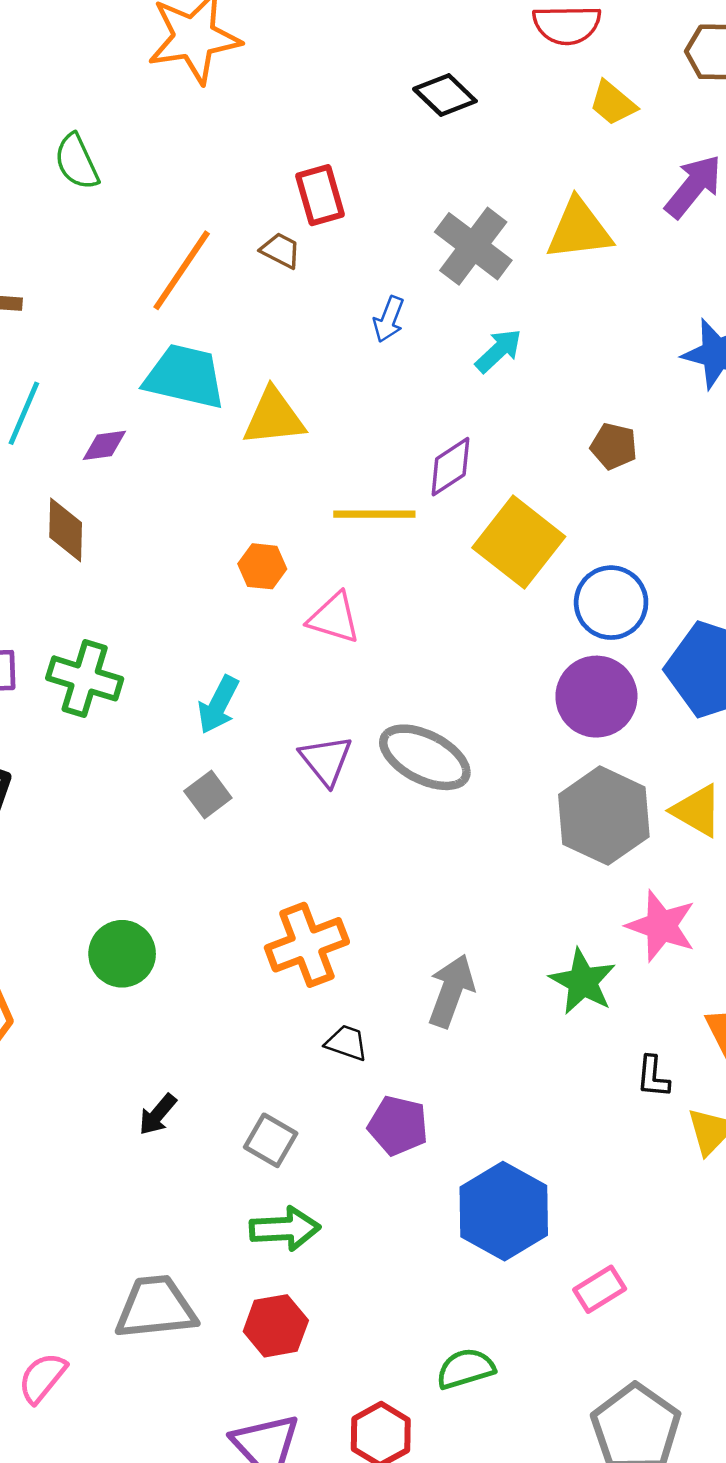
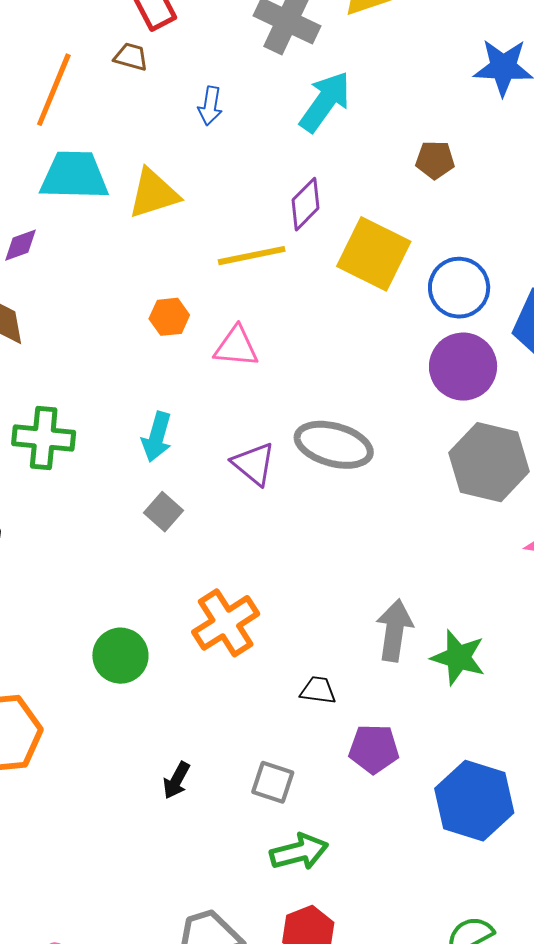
blue arrow: (389, 319) -> (210, 106), moved
cyan arrow: (499, 351) -> (325, 102), size x1.5
orange cross: (307, 945) -> (226, 623), moved
green star: (583, 982) -> (458, 657), moved

